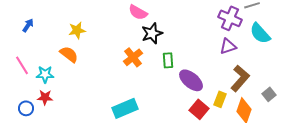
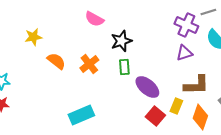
black star: (152, 33) -> (121, 41), moved
orange semicircle: (69, 54) -> (56, 61), moved
brown L-shape: (240, 78) -> (196, 85), turned 48

